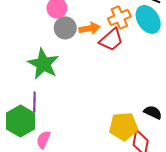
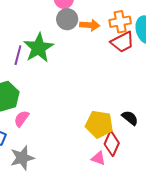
red trapezoid: (111, 40) -> (122, 42), moved
purple line: (34, 102) -> (18, 55), moved

